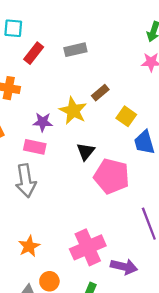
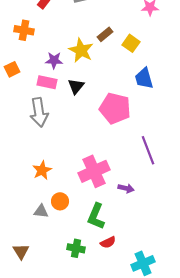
yellow square: (126, 116) -> (131, 43), moved
black triangle: (86, 151) -> (76, 86), moved
purple arrow: (124, 267) -> (126, 188), size x0.7

